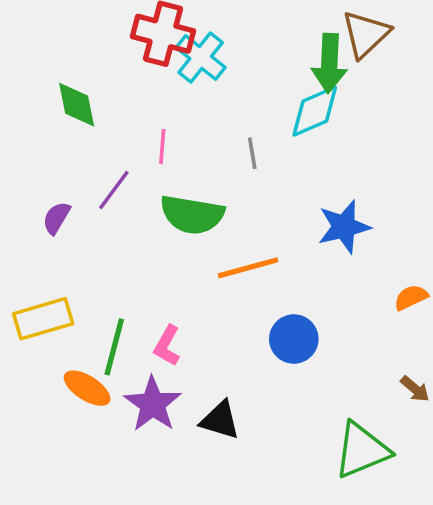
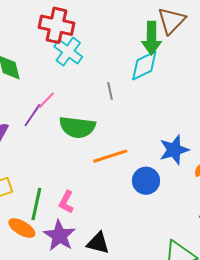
cyan cross: (201, 58) -> (68, 52), moved
pink line: (162, 147) -> (46, 100), moved, turned 42
blue star: (344, 227) -> (174, 150), moved
blue circle: (294, 339) -> (146, 181), moved

